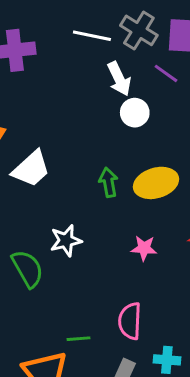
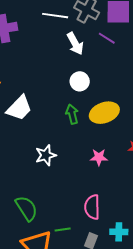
white circle: (135, 113) -> (80, 81), moved
green semicircle: (28, 269) -> (26, 208), moved
green line: (78, 339) -> (63, 229), moved

